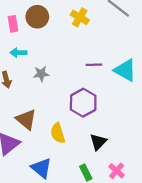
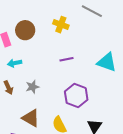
purple line: (94, 65) -> (66, 59), moved
gray star: (41, 74) -> (32, 87), moved

